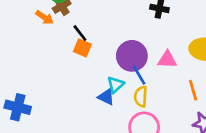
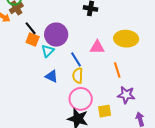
purple circle: (132, 56) -> (56, 35), moved
cyan triangle: (116, 85) -> (48, 51), moved

